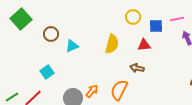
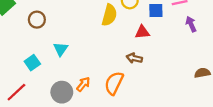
yellow semicircle: (112, 44) -> (109, 15), moved
cyan triangle: (72, 46) -> (61, 49), moved, turned -32

